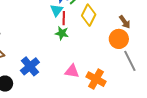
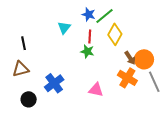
cyan triangle: (57, 10) -> (64, 28), moved
brown arrow: (125, 22) -> (130, 58), moved
orange cross: (96, 79) -> (127, 78), moved

